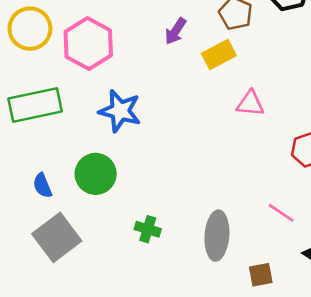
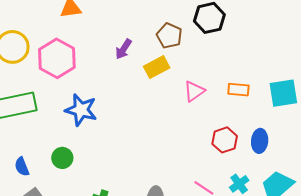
pink triangle: (250, 103) -> (194, 91), moved, turned -40
green circle: (96, 174) -> (62, 158), size x0.7

